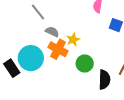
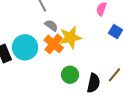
yellow star: (73, 40) -> (70, 37), size x1.6
green circle: (85, 63) -> (70, 75), moved

